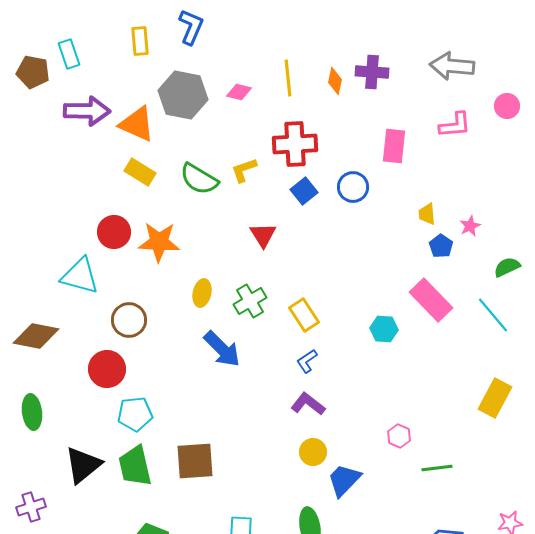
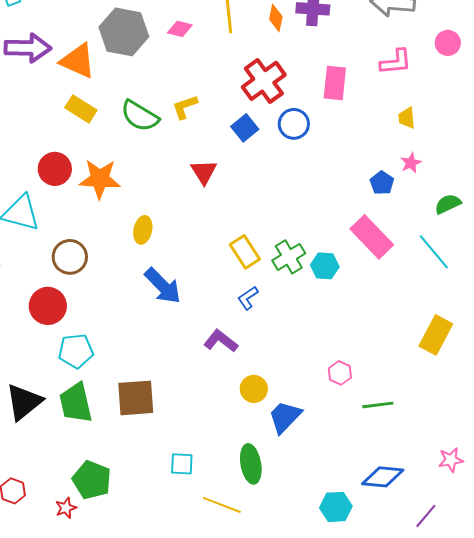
red cross: (295, 144) -> (264, 81), moved, turned -33
yellow trapezoid: (427, 214) -> (407, 118), moved
green cross: (250, 301) -> (289, 257), moved
purple L-shape: (308, 404) -> (221, 341), moved

